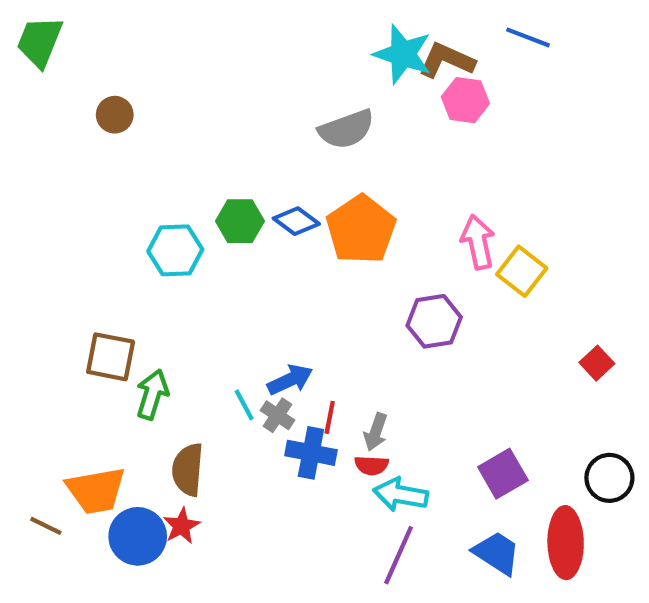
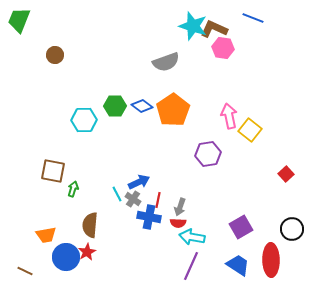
green arrow: (152, 394) -> (73, 189), size x0.7
orange trapezoid: (96, 490) -> (46, 235), size x0.7
brown line: (46, 526) -> (25, 271), moved

